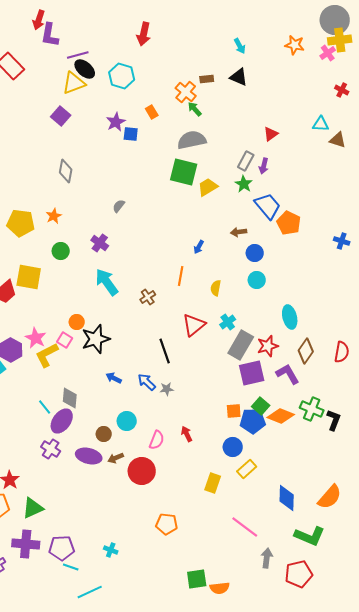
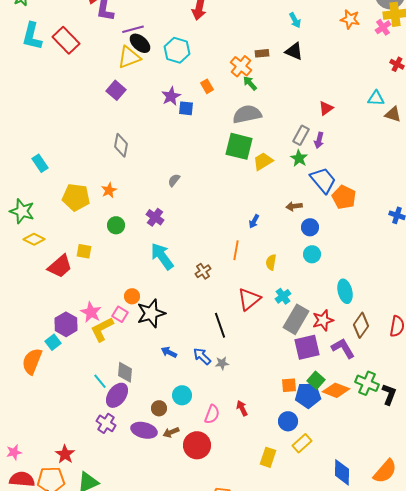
yellow square: (29, 277) -> (84, 251), size x0.6

